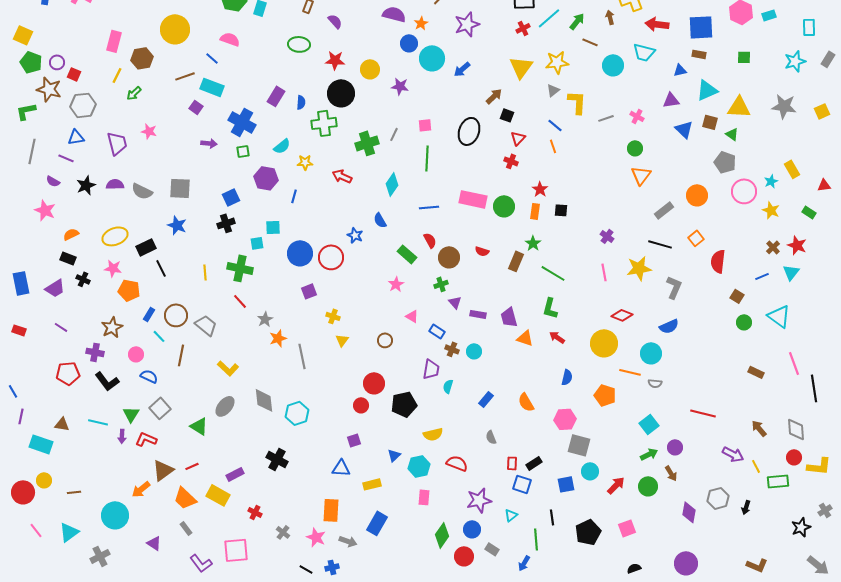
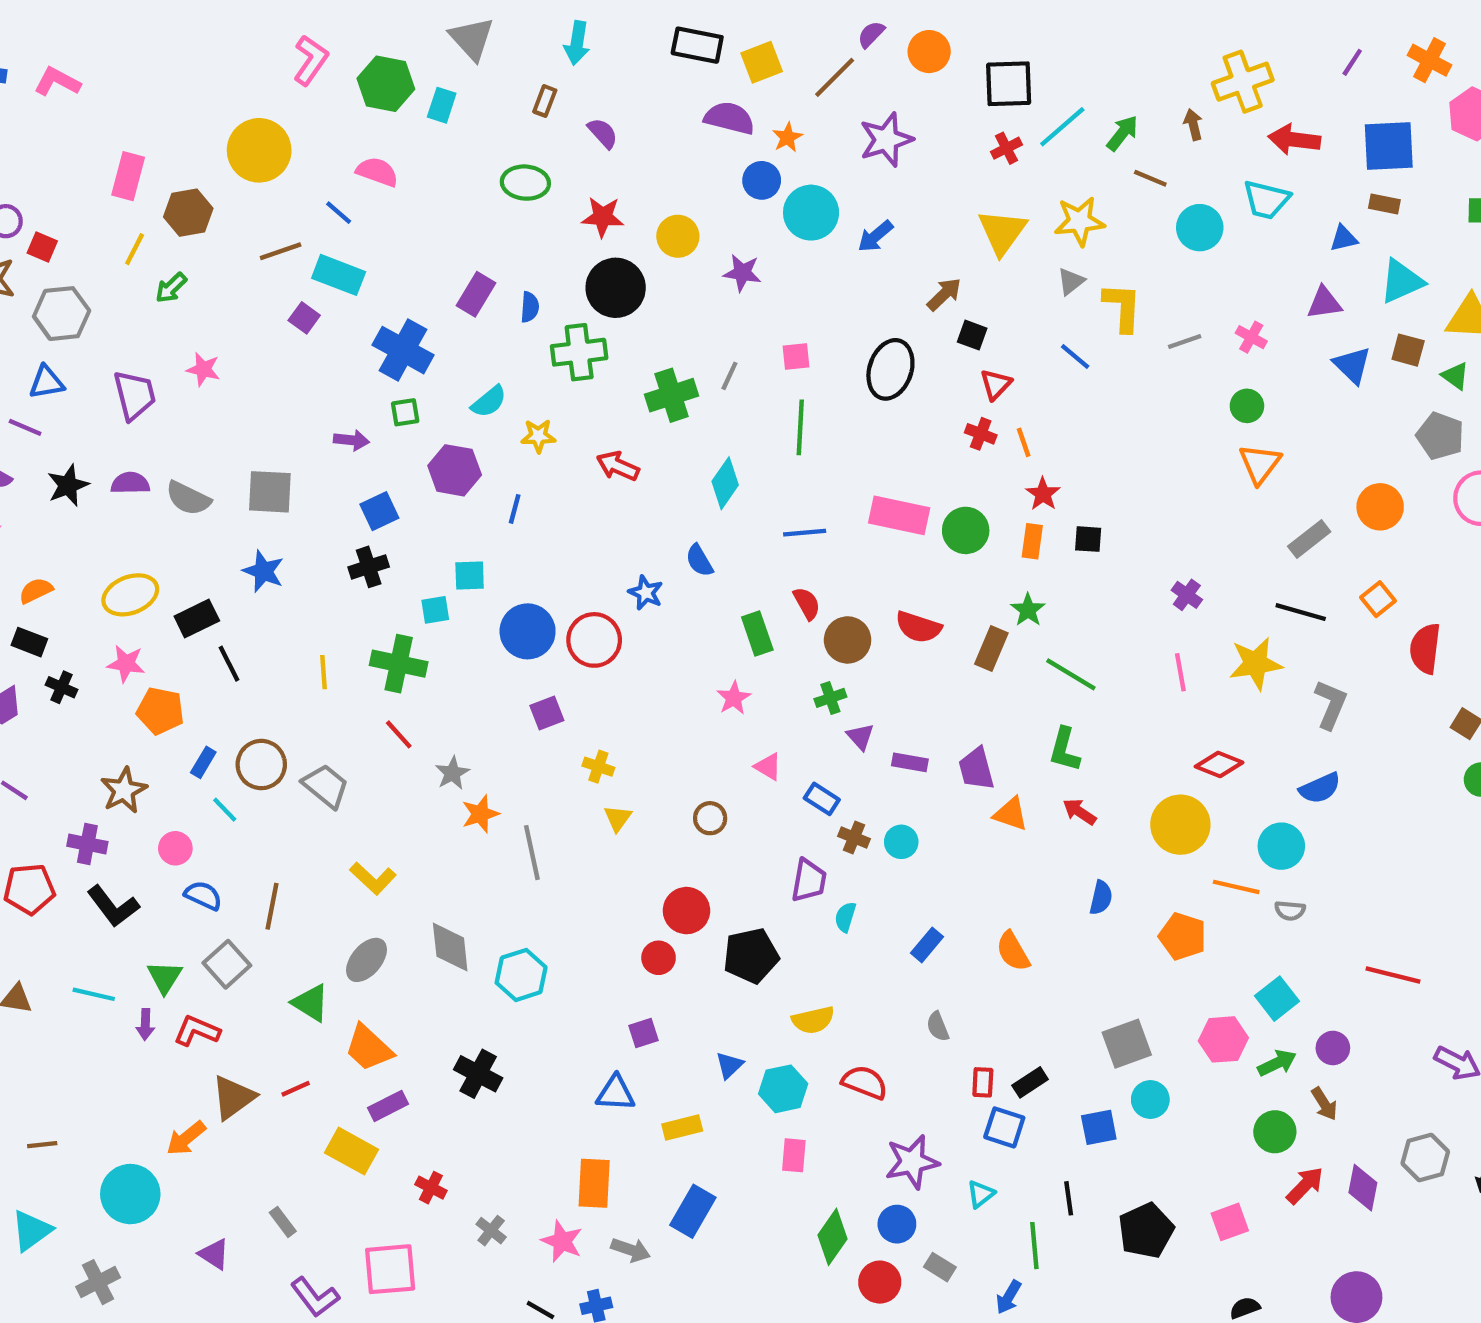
purple arrow: (209, 143) -> (351, 440), moved
orange line: (553, 146) -> (1024, 442), moved
red semicircle: (482, 251) -> (918, 627), size x1.5
green rectangle: (407, 254) -> (757, 634), turned 30
brown line: (181, 355) -> (272, 906), moved
pink hexagon: (565, 419) -> (1223, 1039), moved
gray square: (579, 445) -> (1127, 1044), turned -35
red arrow: (616, 485) -> (1305, 1185), moved
orange trapezoid: (185, 498) -> (369, 1048), moved

